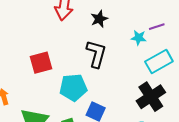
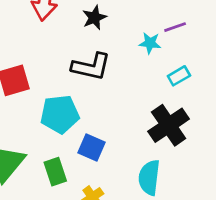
black L-shape: (96, 54) -> (91, 67), turned 88
cyan rectangle: (159, 61) -> (179, 76), size x0.6

